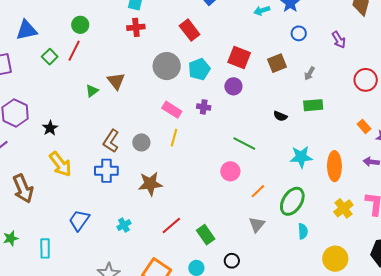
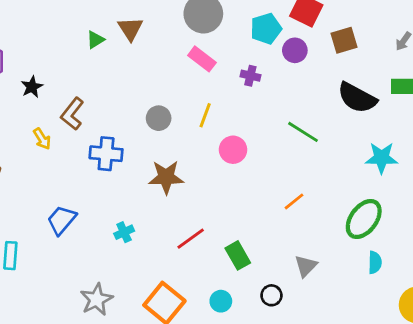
brown square: (277, 63) -> (344, 40), moved
cyan pentagon: (199, 69) -> (266, 29), moved
pink rectangle: (172, 110) -> (202, 59), moved
black semicircle: (280, 116) -> (357, 98), size x2.0
brown L-shape: (111, 141) -> (72, 114), moved
yellow arrow: (60, 164) -> (42, 139), size x0.6
pink circle: (230, 171) -> (233, 150), moved
orange line: (258, 191) -> (294, 201), moved
gray triangle: (257, 225) -> (306, 266), moved

